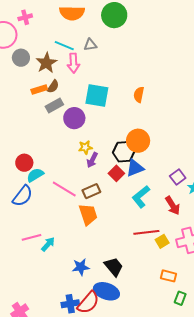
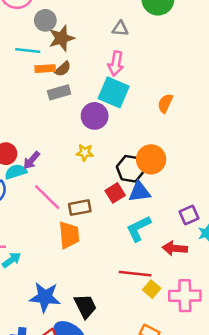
cyan line: (64, 46) -> (28, 51), moved, turned -30
gray circle: (21, 58) -> (45, 20), moved
pink arrow: (73, 63) -> (116, 64), moved
purple circle: (74, 118) -> (95, 116), moved
purple arrow: (92, 160) -> (32, 160), moved
red arrow: (173, 205) -> (175, 248), turned 114
yellow square: (162, 241) -> (152, 289), turned -32
blue star: (81, 267) -> (45, 297), size x1.4

